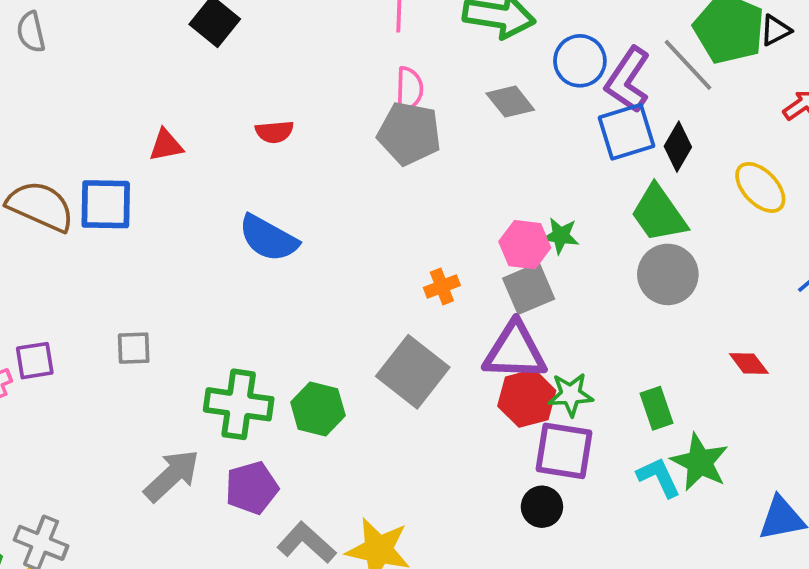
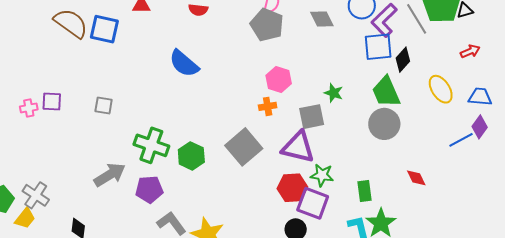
pink hexagon: (525, 245) -> (279, 80), moved
red hexagon: (527, 398) -> (292, 188), moved

